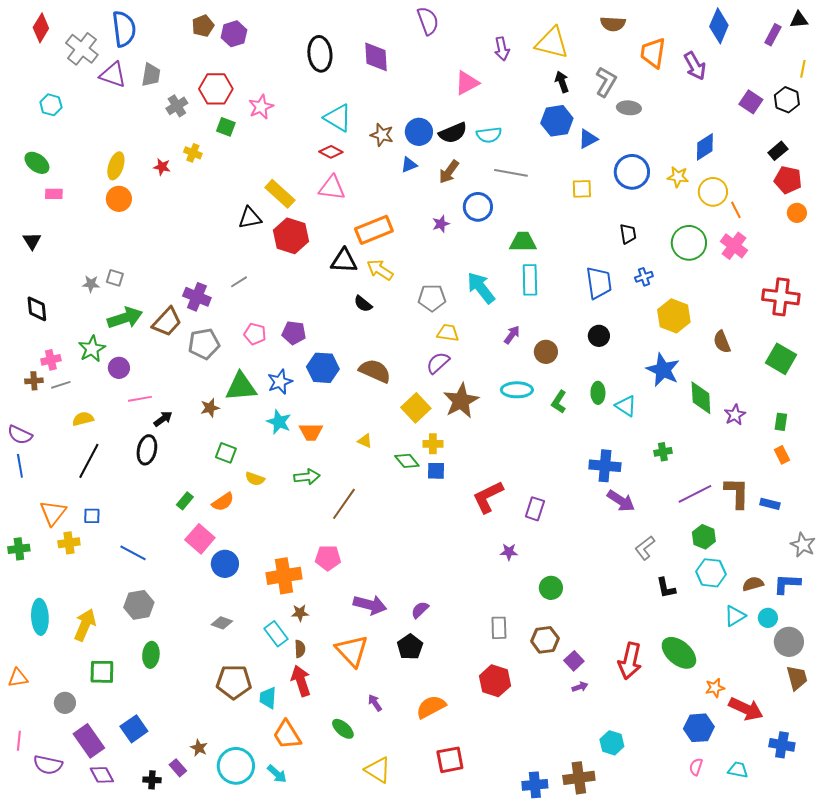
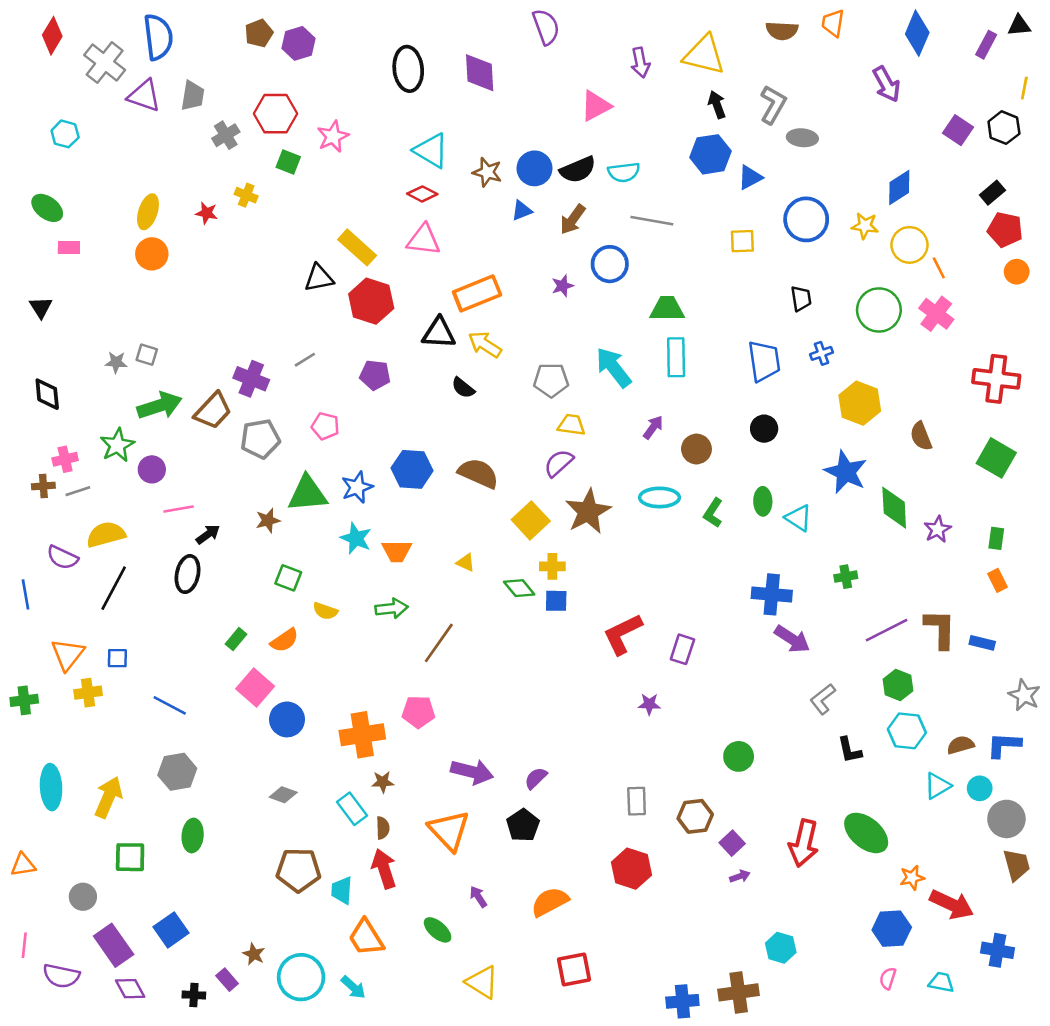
orange trapezoid: (653, 53) -> (833, 23), moved, size x0.7
purple pentagon: (294, 333) -> (375, 375), moved
yellow semicircle: (83, 419) -> (106, 534), size x1.4
purple semicircle: (20, 435) -> (63, 557), moved
green circle: (551, 588) -> (739, 756), moved

